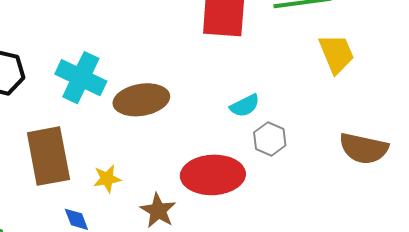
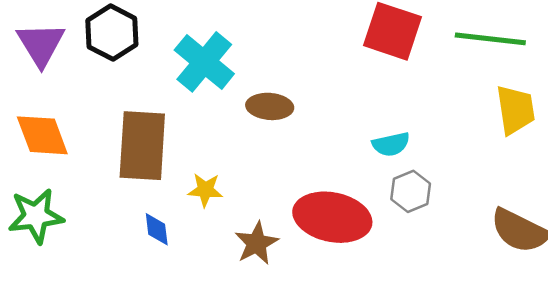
brown ellipse: (141, 100) -> (270, 106), size x0.7

